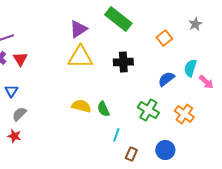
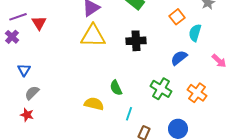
red triangle: (20, 59) -> (39, 23), moved
cyan semicircle: (190, 68) -> (195, 33), moved
yellow semicircle: (81, 106) -> (94, 104), moved

